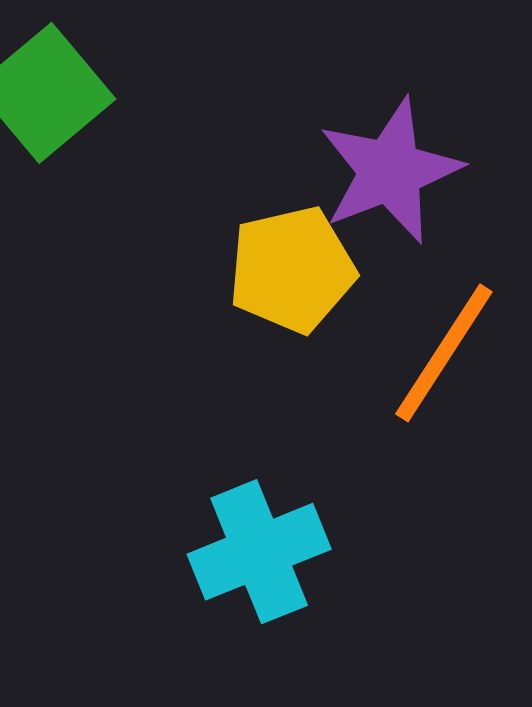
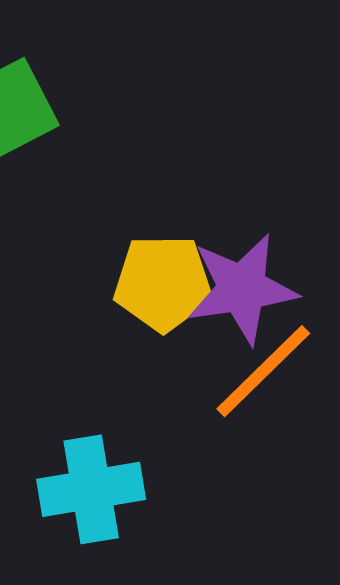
purple star: (390, 171) -> (242, 289), moved

